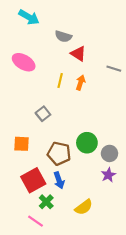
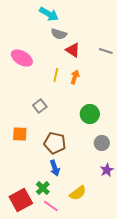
cyan arrow: (29, 17) -> (49, 14), moved
gray line: (114, 69) -> (106, 51), moved
green circle: (87, 143) -> (90, 114), moved
purple star: (108, 175) -> (107, 170), moved
red square: (33, 180) -> (21, 200), moved
pink line: (35, 221) -> (51, 206), moved

